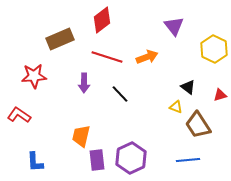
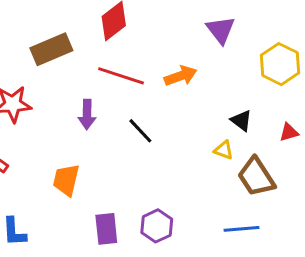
orange trapezoid: (81, 136) -> (66, 180), moved
purple hexagon: (131, 158) -> (157, 226), size x0.7

